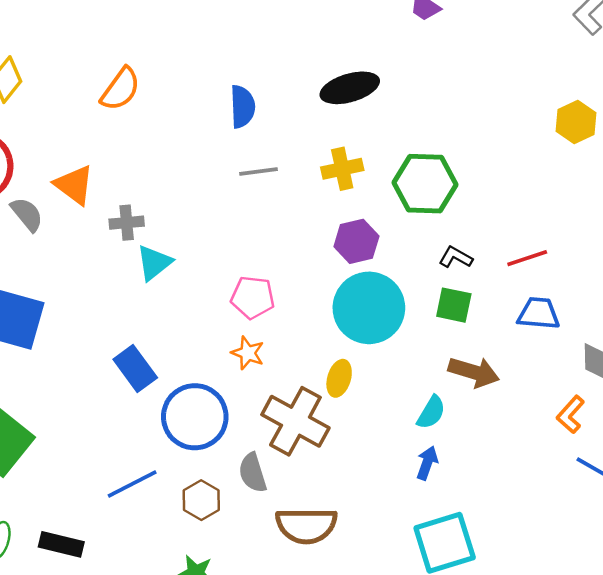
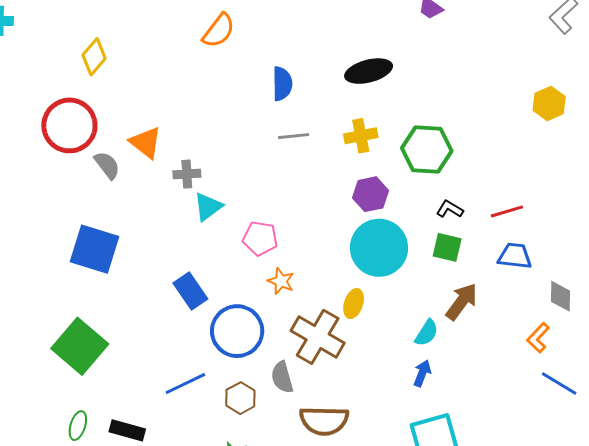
orange semicircle: (121, 89) -> (219, 31), moved
pink pentagon: (253, 297) -> (260, 238), moved
brown arrow: (474, 372) -> (462, 302), turned -72

